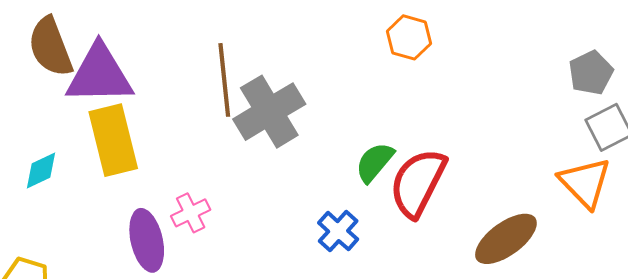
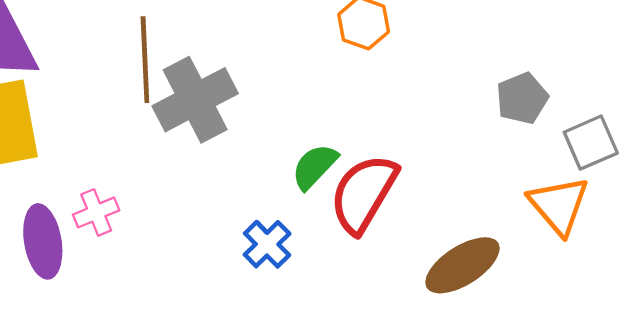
gray pentagon: (591, 73) -> (522, 98), moved

